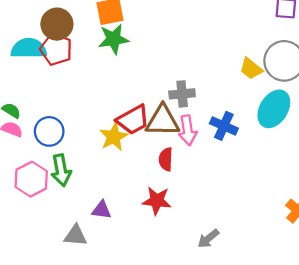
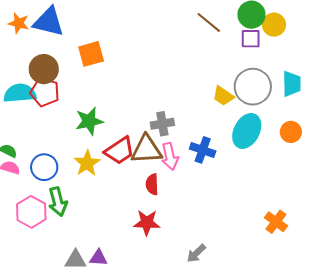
green star: (114, 39) -> (89, 121), moved
yellow star: (114, 137) -> (87, 163), moved
purple triangle: (102, 210) -> (98, 258), moved

